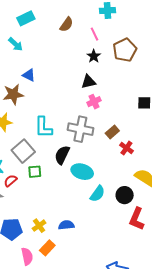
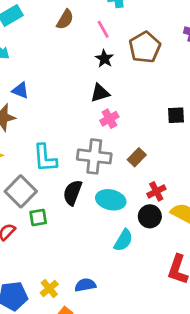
red cross: (126, 148) -> (156, 191), moved, turned 32
cyan ellipse: (82, 172) -> (111, 200), moved
black circle: (125, 195) -> (150, 216), moved

